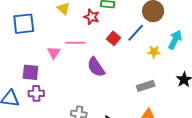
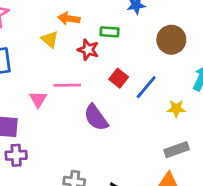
blue line: (136, 33) -> (146, 87), moved
yellow star: (154, 52) -> (176, 109), moved
gray rectangle: (146, 86) -> (177, 150), moved

